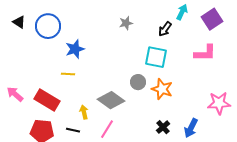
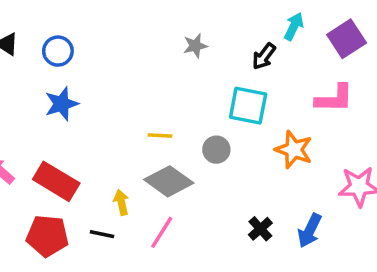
blue circle: (48, 26) -> (58, 51), size x0.7
blue star: (75, 49) -> (61, 104), moved
yellow line: (68, 74) -> (160, 136), moved
orange star: (162, 89) -> (294, 150), moved

